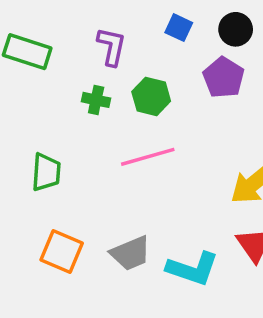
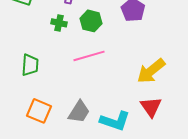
gray trapezoid: (131, 253) -> (79, 112), turned -35

